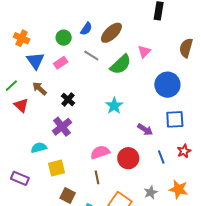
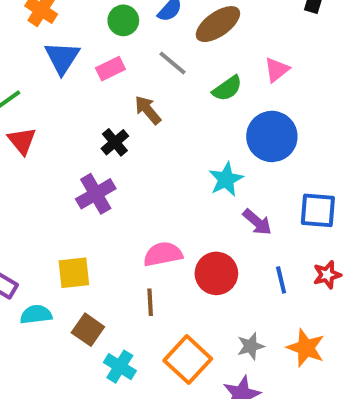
green semicircle: (121, 64) -> (227, 88), size x0.7
blue circle: (167, 85) -> (272, 136), moved
brown arrow: (40, 89) -> (148, 110), moved
cyan star: (114, 106) -> (226, 179), moved
cyan semicircle: (39, 148) -> (36, 314), moved

